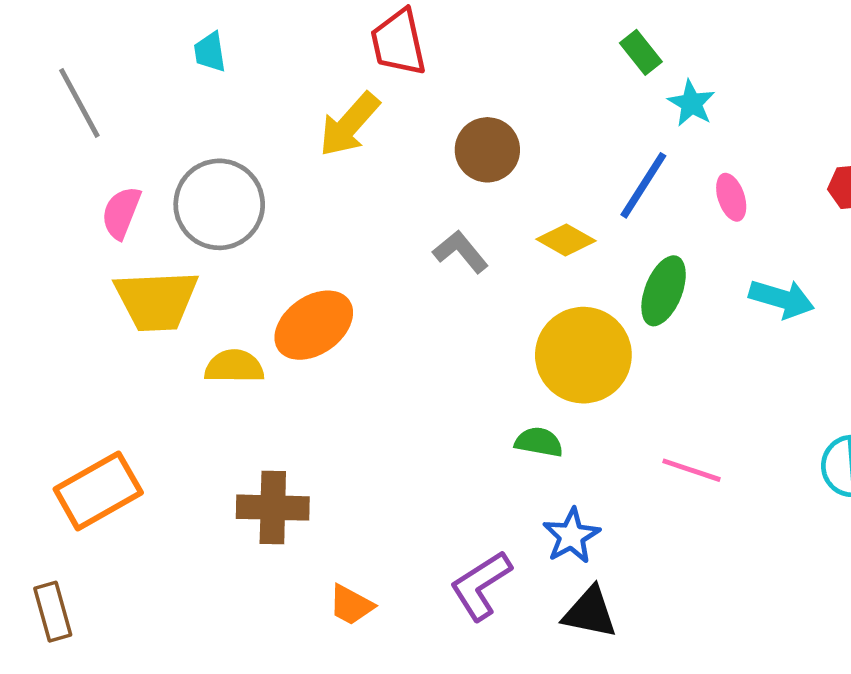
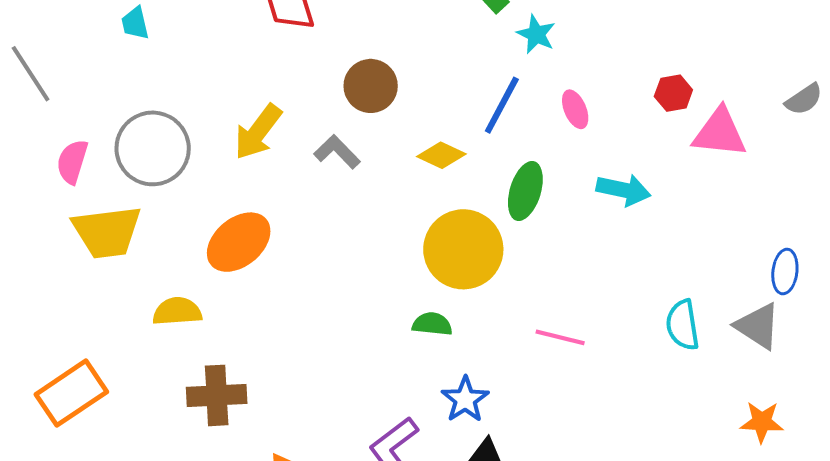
yellow arrow: (349, 124) -> (258, 132), moved
gray L-shape: (461, 252) -> (337, 152), moved
yellow semicircle: (234, 367) -> (177, 311), moved

